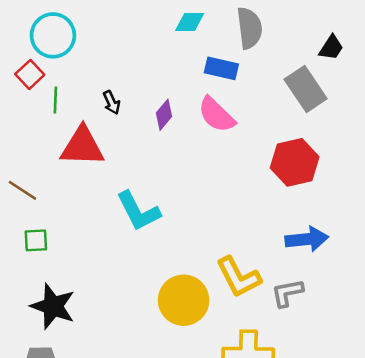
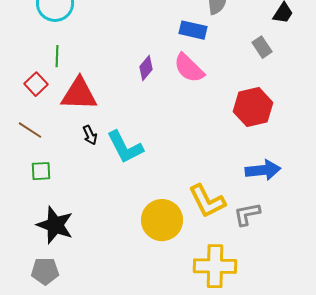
red square: (30, 74) -> (36, 84), moved
gray rectangle: (306, 89) -> (262, 47), size x0.6
black arrow: (112, 102) -> (90, 135), moved

